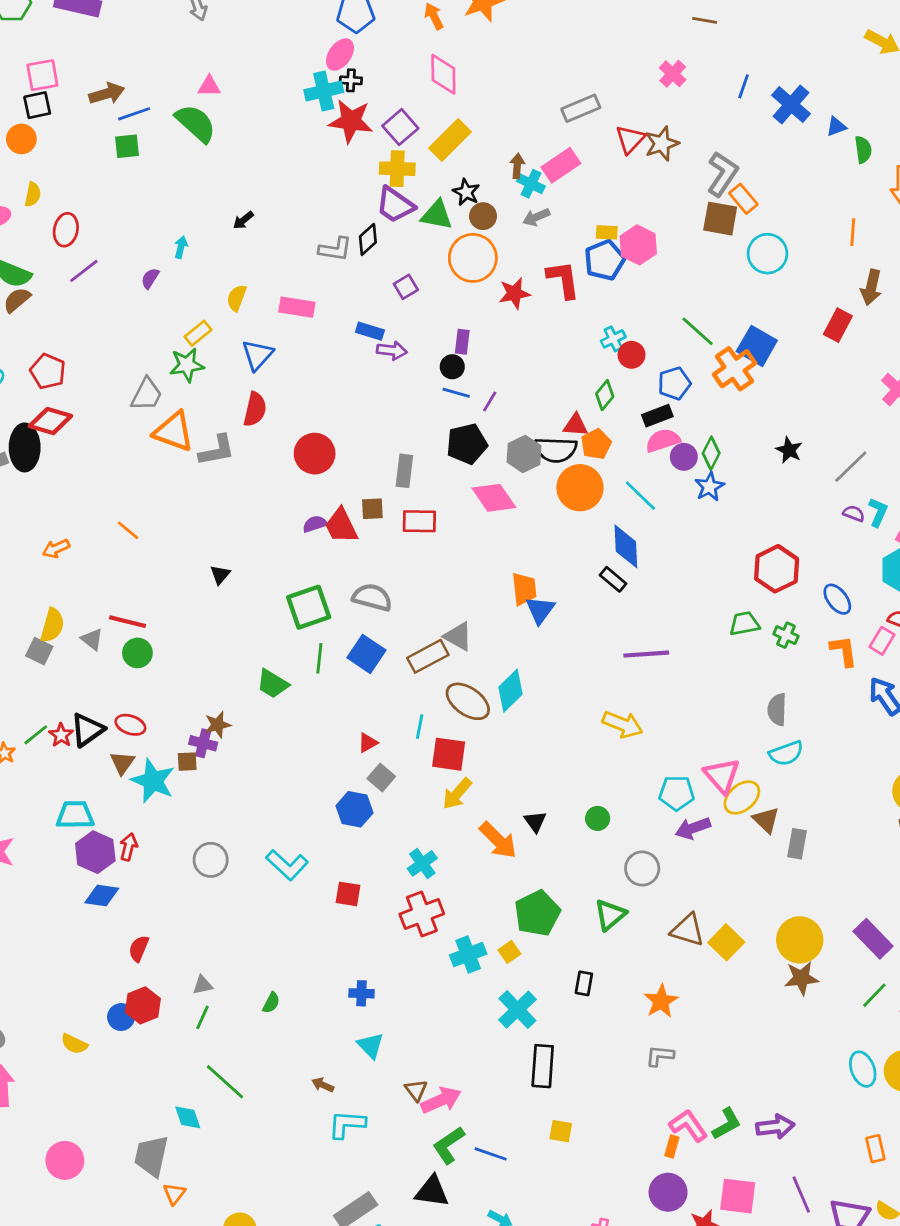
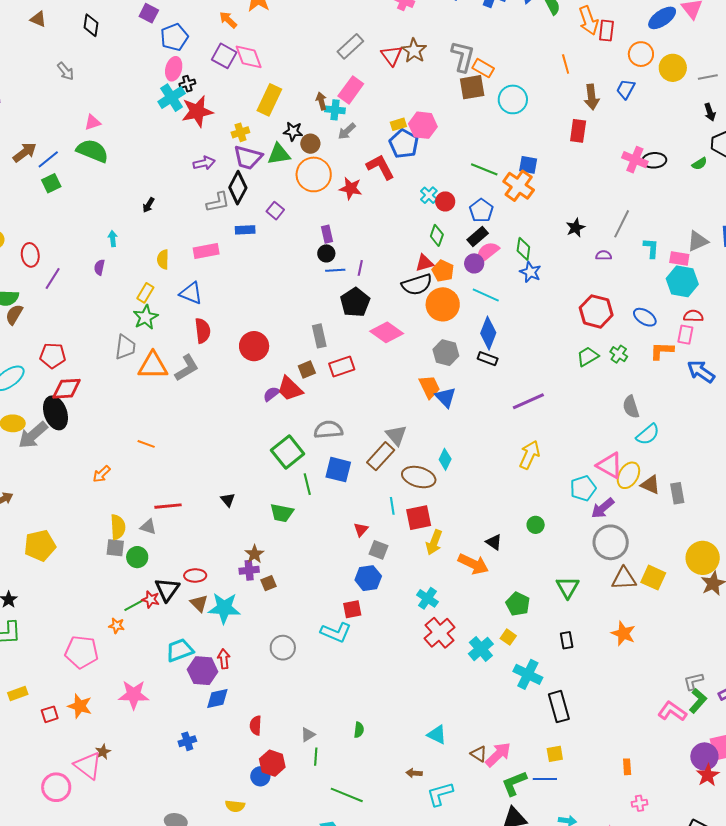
purple square: (400, 127) -> (224, 56), moved
yellow cross: (397, 169) -> (240, 132), size x0.7
black diamond: (368, 239) -> (238, 188), size x1.4
red star: (514, 293) -> (351, 188), turned -30
blue rectangle: (370, 331) -> (245, 230), moved
blue square: (757, 346) -> (528, 165), size x0.7
purple arrow: (392, 350) -> (204, 163), moved
blue triangle: (257, 355) -> (191, 293), turned -30
black star: (789, 450) -> (576, 228), turned -30
gray hexagon: (524, 454) -> (446, 353), moved
purple circle: (684, 457) -> (474, 263), moved
purple semicircle: (854, 514) -> (604, 255), moved
blue diamond: (626, 546) -> (488, 333), turned 44
black triangle: (220, 575) -> (228, 500), moved
green cross: (786, 635) -> (619, 354), turned 30
gray triangle: (458, 636) -> (396, 435), turned 40
orange L-shape: (844, 651) -> (662, 351), turned -60
green circle: (137, 653) -> (137, 557), moved
cyan diamond: (510, 691) -> (445, 459), size x0.7
yellow arrow: (623, 724) -> (530, 455), turned -68
green line: (36, 735) -> (133, 605), turned 30
brown square: (187, 762) -> (269, 583), moved
gray circle: (642, 868) -> (611, 542), moved, size x1.4
red square: (348, 894) -> (352, 609), moved
green pentagon: (537, 913) -> (518, 604), size x0.7
blue cross: (361, 993) -> (187, 741), moved
gray L-shape: (660, 1056) -> (693, 681), moved
yellow square: (561, 1131) -> (555, 754), moved
green L-shape: (449, 1145) -> (514, 783), turned 32
orange rectangle: (672, 1146) -> (627, 767), moved
purple circle: (668, 1192) -> (704, 756), moved

